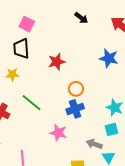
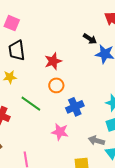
black arrow: (81, 18) -> (90, 39), moved
pink square: (27, 24) -> (12, 23), moved
orange circle: (76, 89) -> (56, 85), moved

